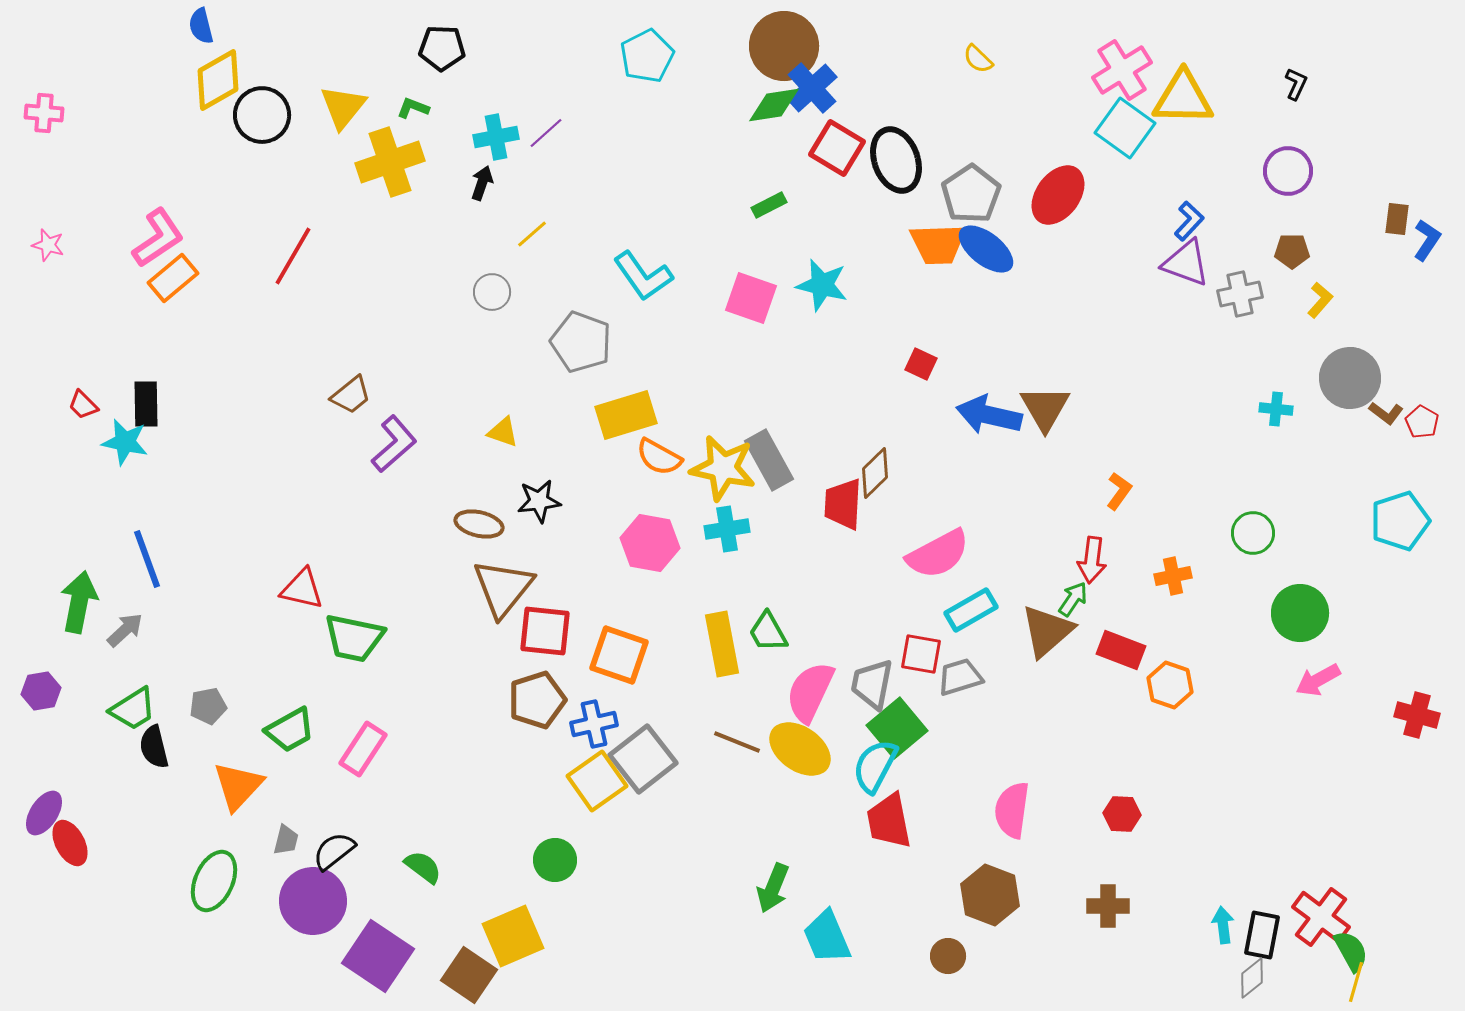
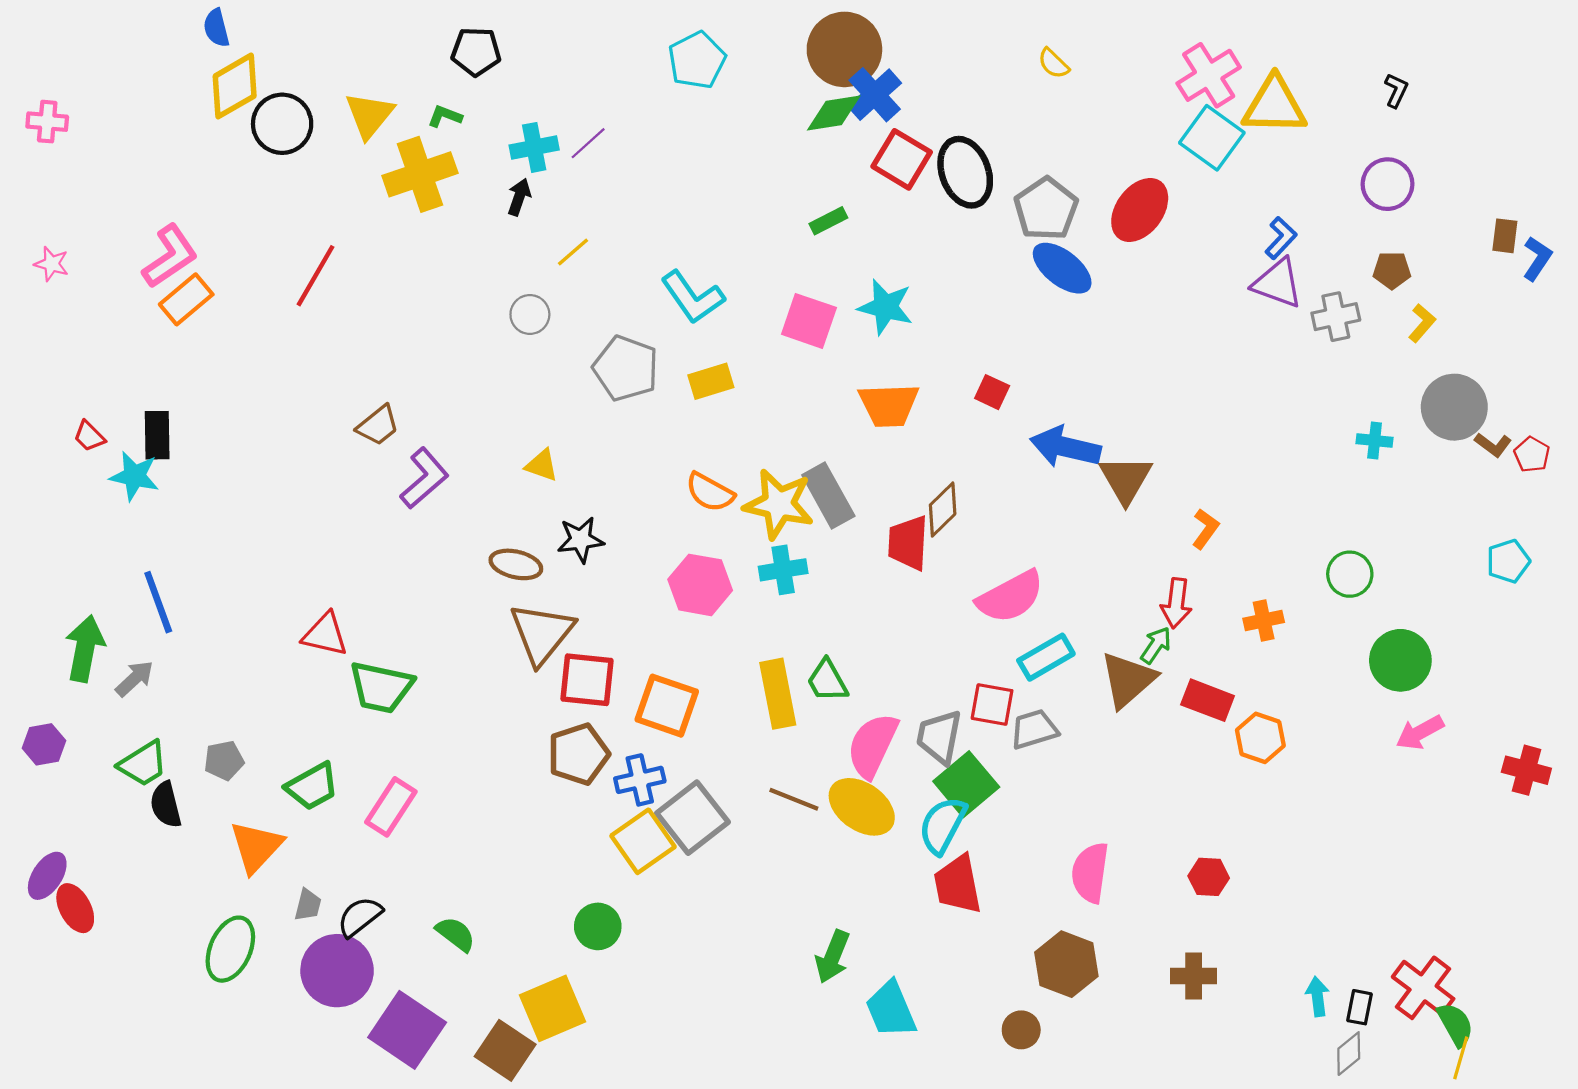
orange trapezoid: (938, 244) -> (889, 405), moved
brown triangle: (1045, 408) -> (1126, 479), moved
yellow rectangle: (626, 415) -> (711, 381), moved, size x0.7
cyan pentagon: (1400, 521) -> (1508, 561), size x0.7
black rectangle: (1262, 935) -> (1359, 1007), size x0.7

